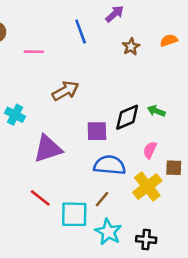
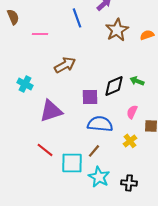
orange semicircle: (169, 40) -> (147, 35), moved
brown star: (131, 47) -> (117, 30), size x1.6
yellow cross: (147, 187) -> (130, 141), size x0.6

